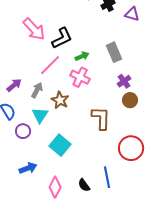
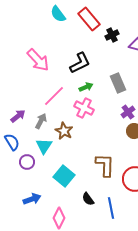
black L-shape: (62, 38) -> (80, 63), moved
brown L-shape: (101, 118) -> (105, 165), moved
black semicircle: (84, 185) -> (88, 199), moved

